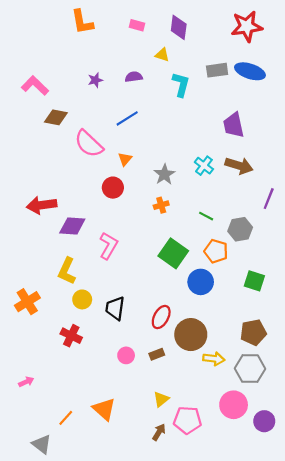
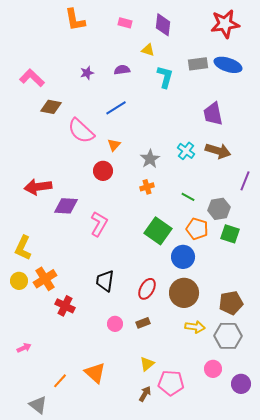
yellow L-shape: (67, 271) -> (23, 248), moved
green square: (254, 281) -> (230, 234), moved
yellow circle: (82, 299) -> (19, 281), moved
orange cross: (27, 302) -> (45, 279), moved
brown circle: (191, 335) -> (184, 293), moved
pink circle: (234, 405) -> (213, 369), size x0.7

